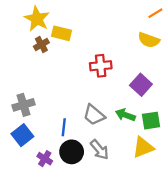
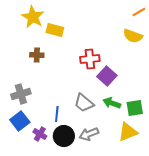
brown cross: (41, 45) -> (37, 55), moved, turned 32
purple square: (141, 85) -> (107, 76), moved
gray arrow: (100, 150) -> (89, 134), turned 108
purple cross: (45, 159) -> (40, 134), moved

